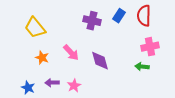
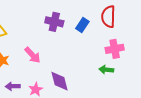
blue rectangle: (119, 16) -> (82, 25), moved
purple diamond: (100, 61) -> (60, 81), moved

